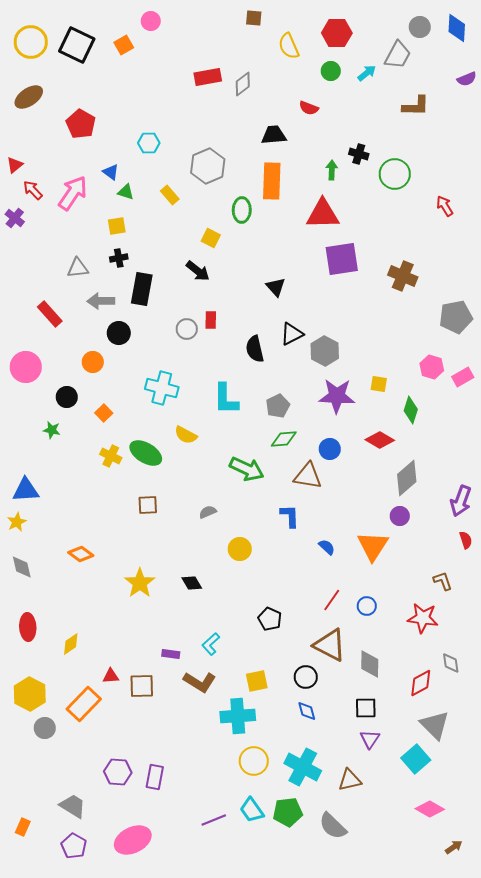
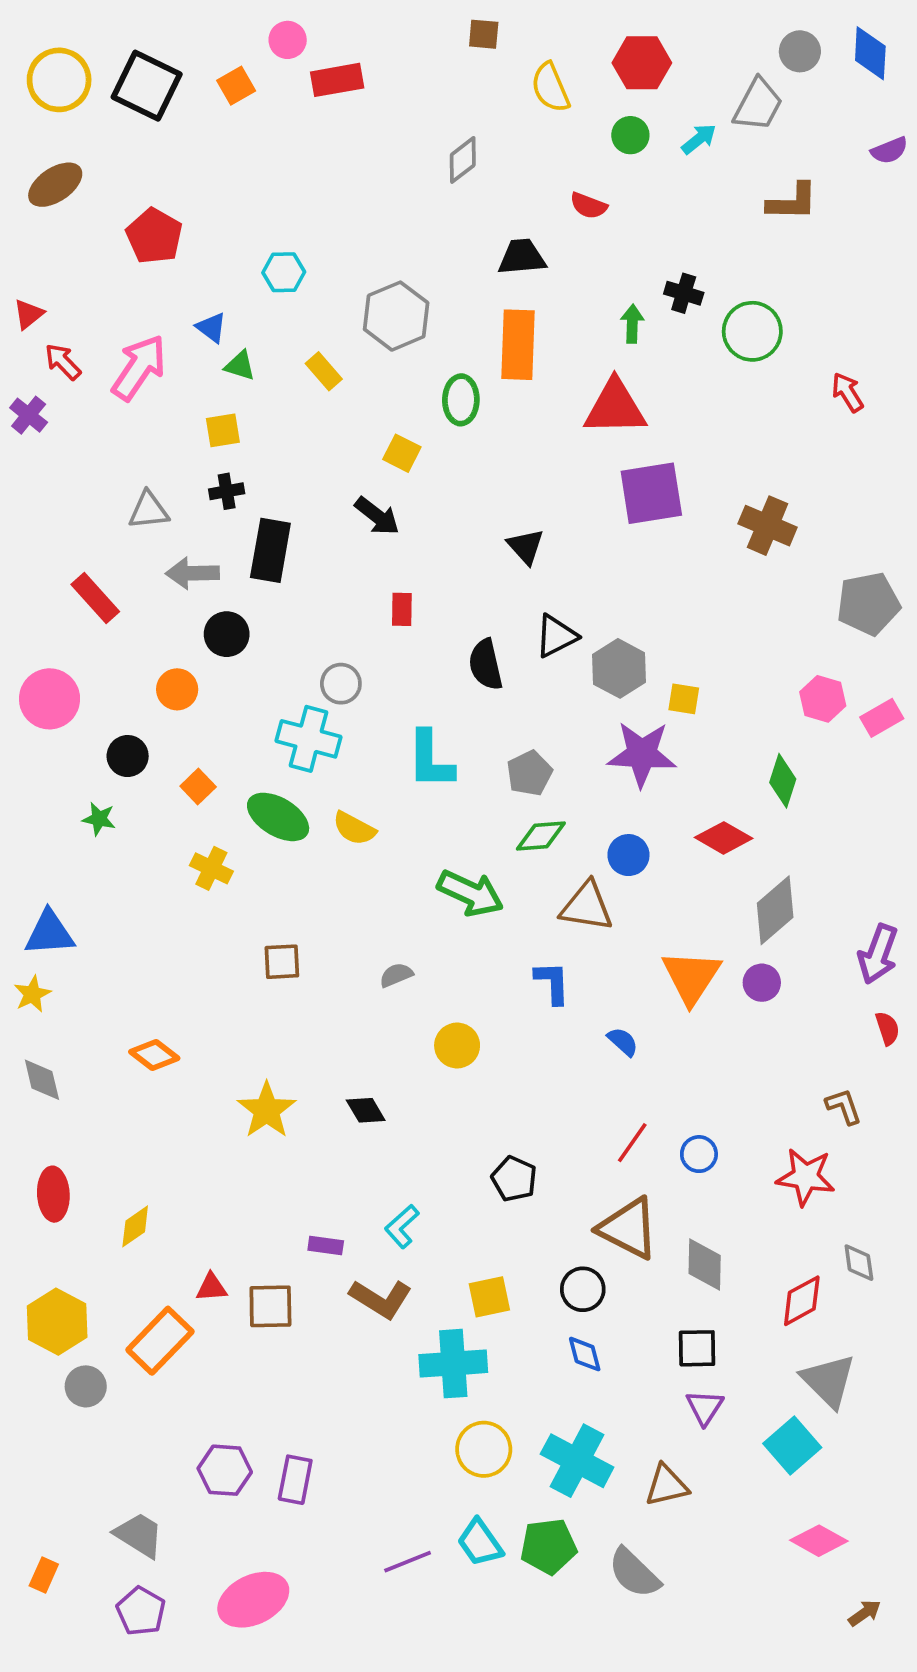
red rectangle: (208, 77) -> (337, 80), moved
gray circle: (187, 329) -> (341, 684), moved
yellow square: (379, 384) -> (684, 699), moved
green ellipse: (146, 453) -> (278, 817), moved
orange triangle: (373, 546) -> (691, 977), moved

